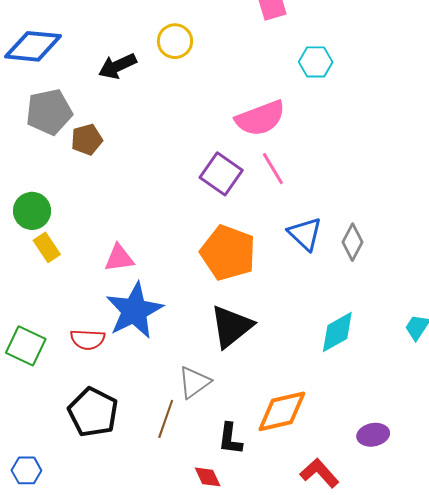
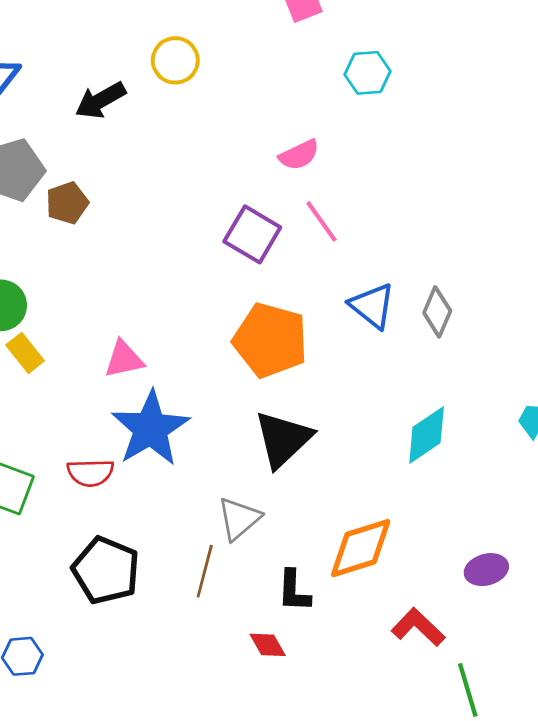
pink semicircle: (260, 118) -> (299, 155), size x0.6

